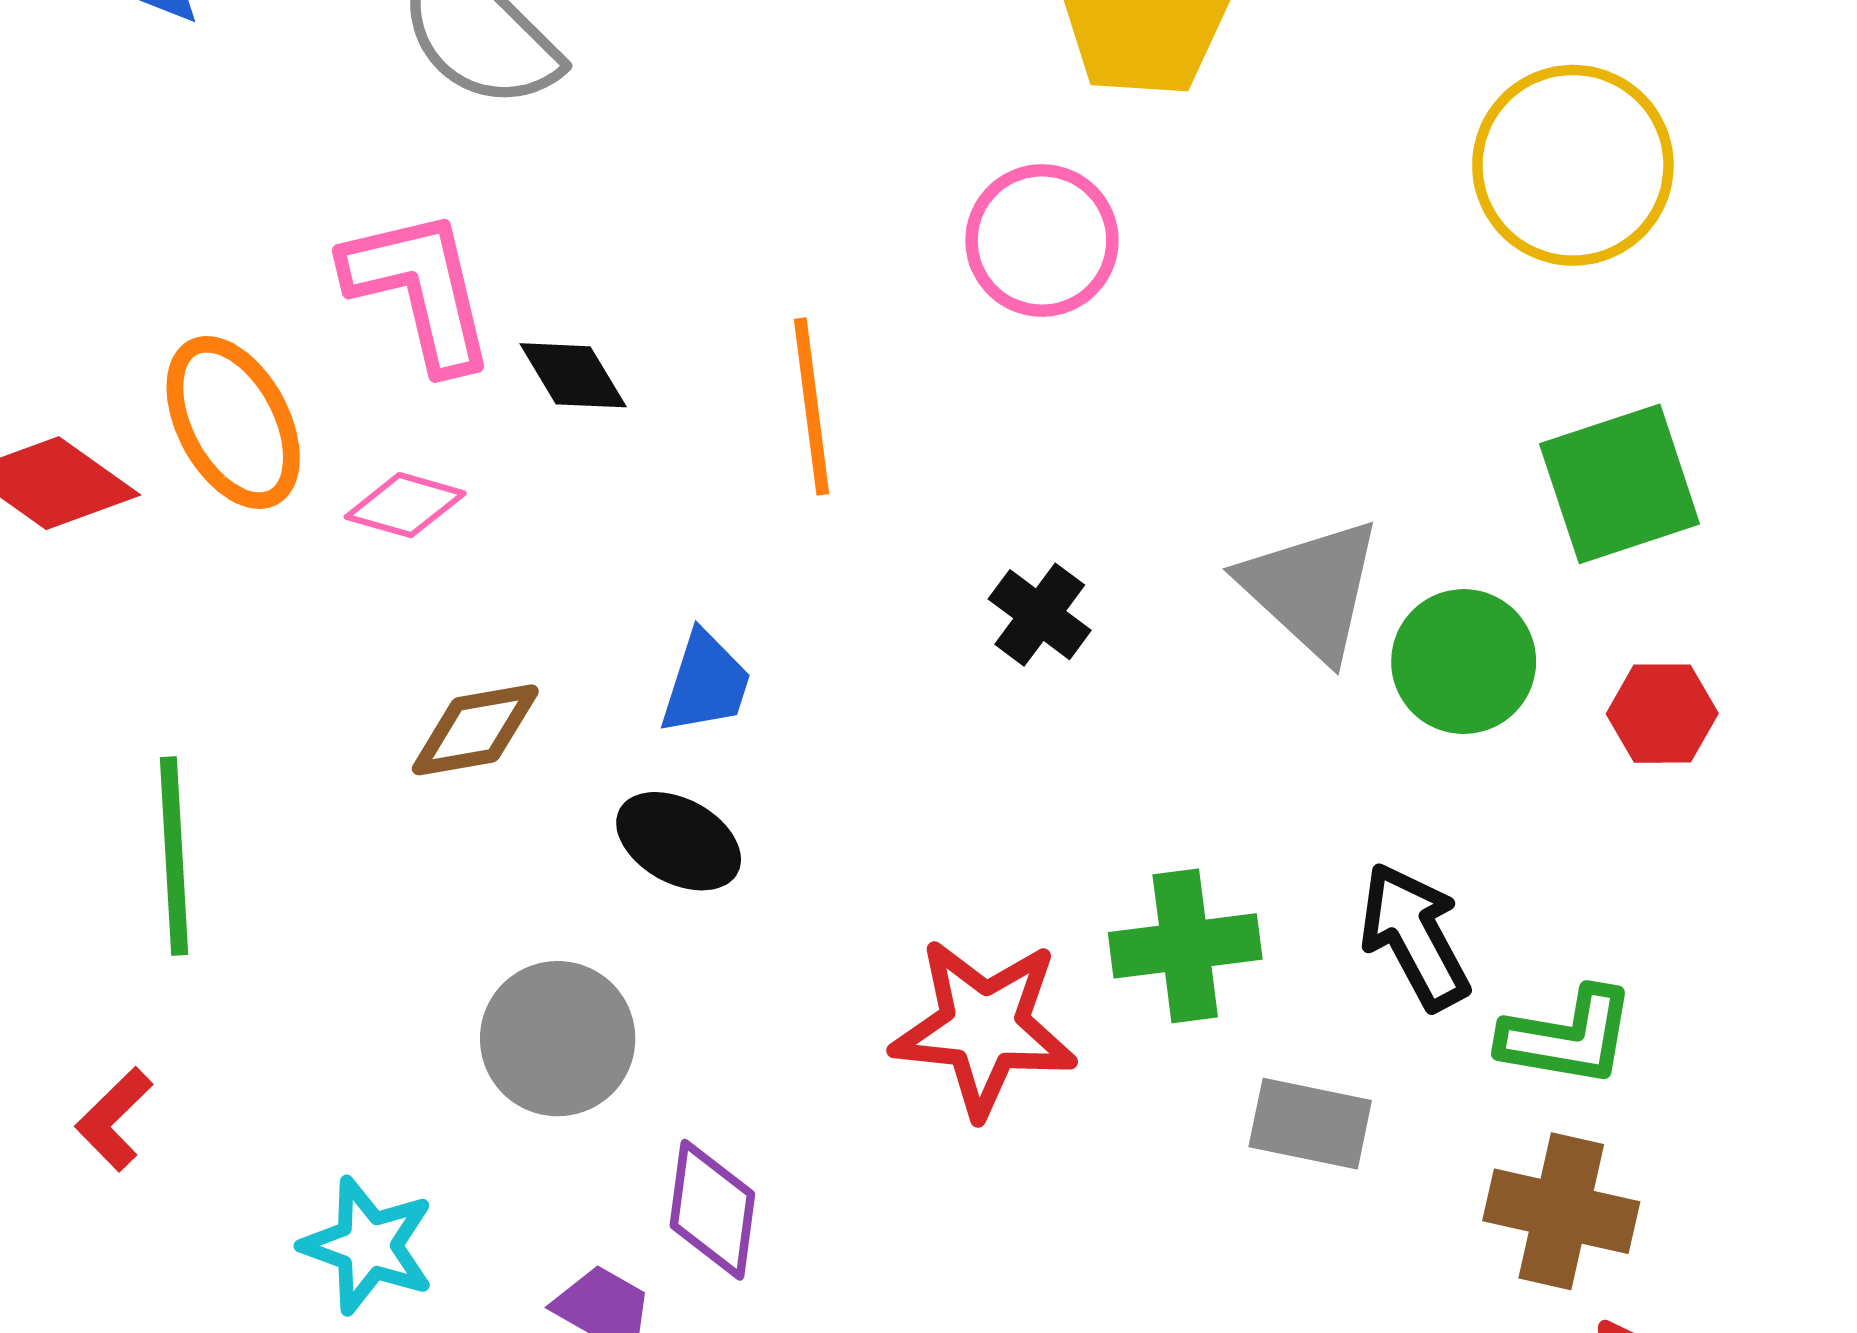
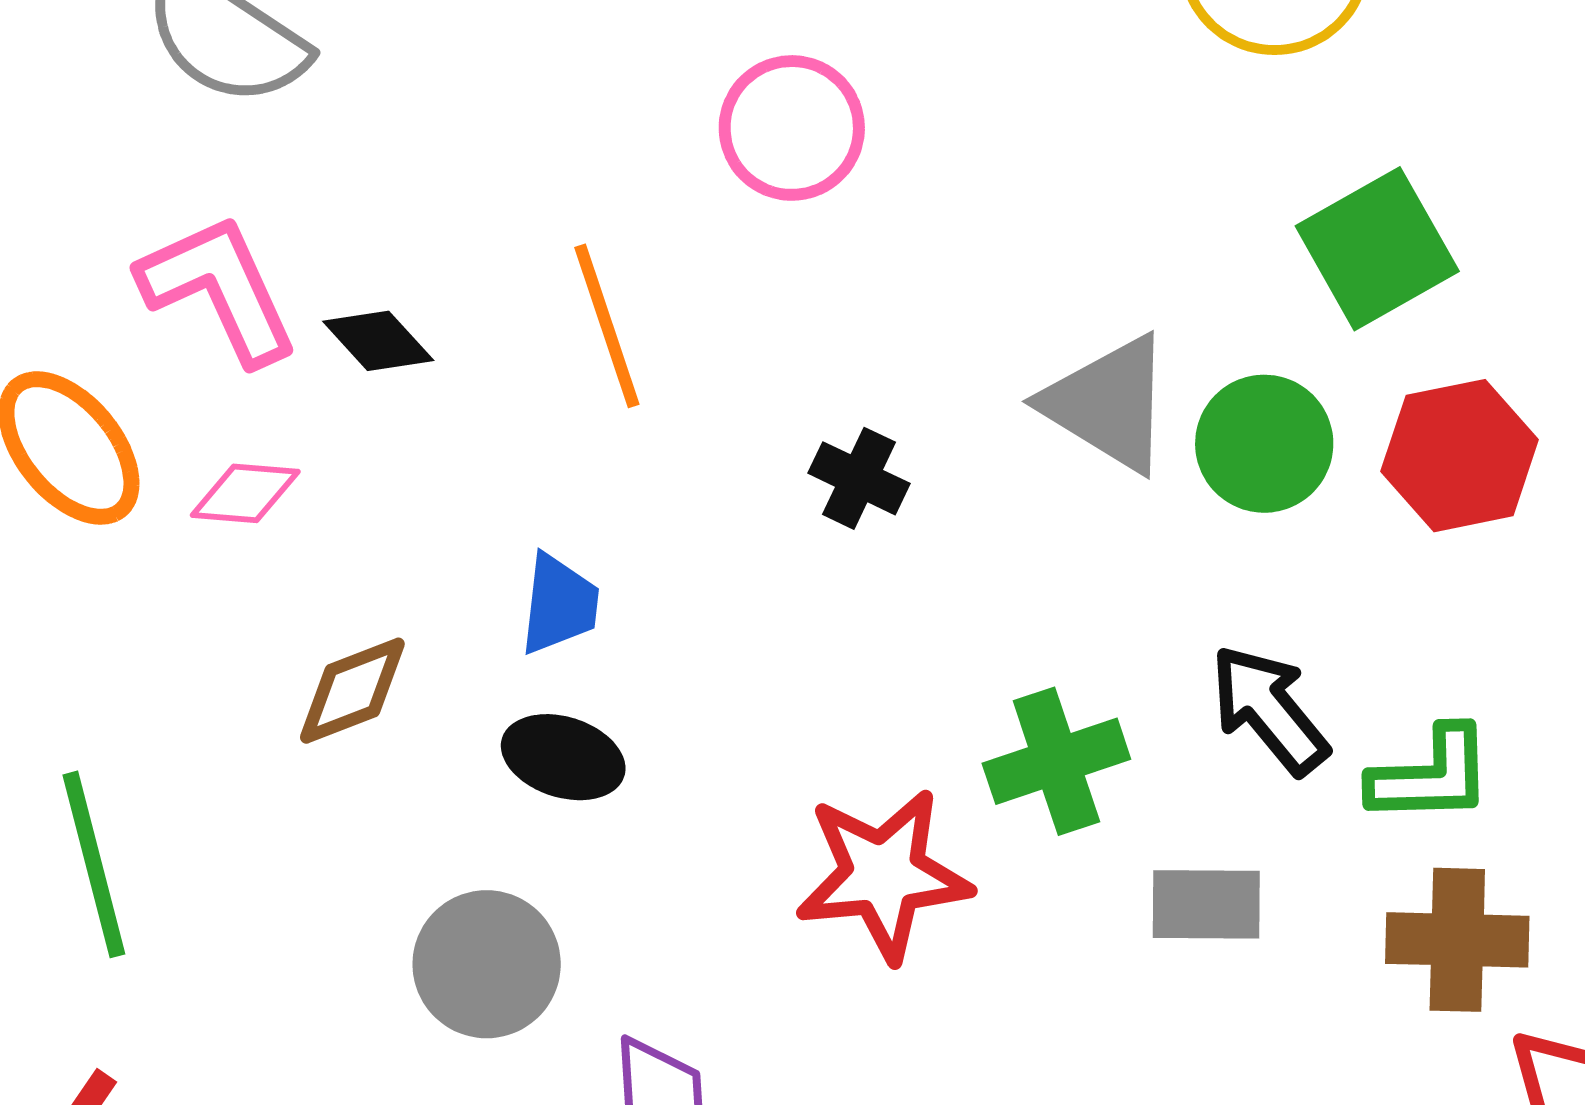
red hexagon: (1662, 714) -> (1460, 456), size x1.5

